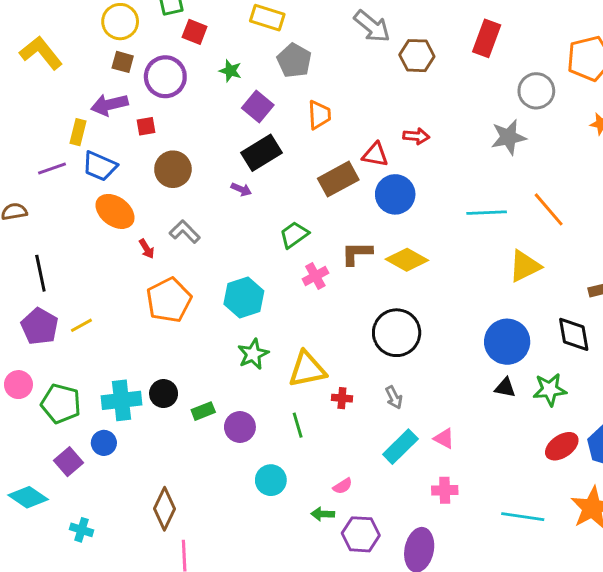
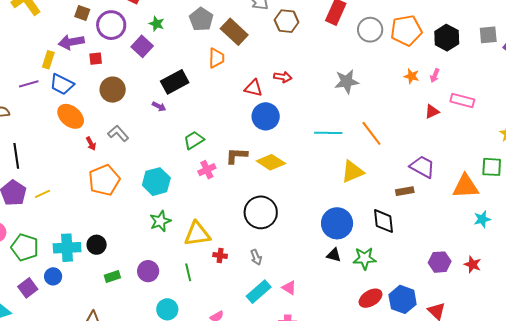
gray circle: (536, 91) -> (370, 30), moved
purple square: (258, 107) -> (142, 46), moved
brown rectangle: (338, 179) -> (234, 32), moved, turned 68
green rectangle: (203, 411) -> (112, 276), moved

